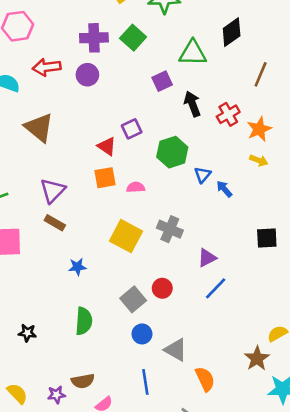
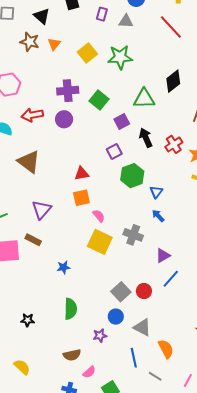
green square: (133, 38) -> (99, 100), moved
purple square: (132, 129) -> (114, 152), moved
red triangle: (107, 146) -> (82, 174), turned -42
pink semicircle: (136, 187) -> (99, 216), moved, turned 56
blue arrow: (224, 189) -> (158, 216), moved
brown rectangle: (55, 223) -> (33, 240), moved
red circle: (162, 288) -> (144, 291), moved
gray square: (133, 299) -> (121, 292), moved
blue line: (145, 382) -> (134, 358), moved
purple star: (56, 395) -> (100, 336), moved

